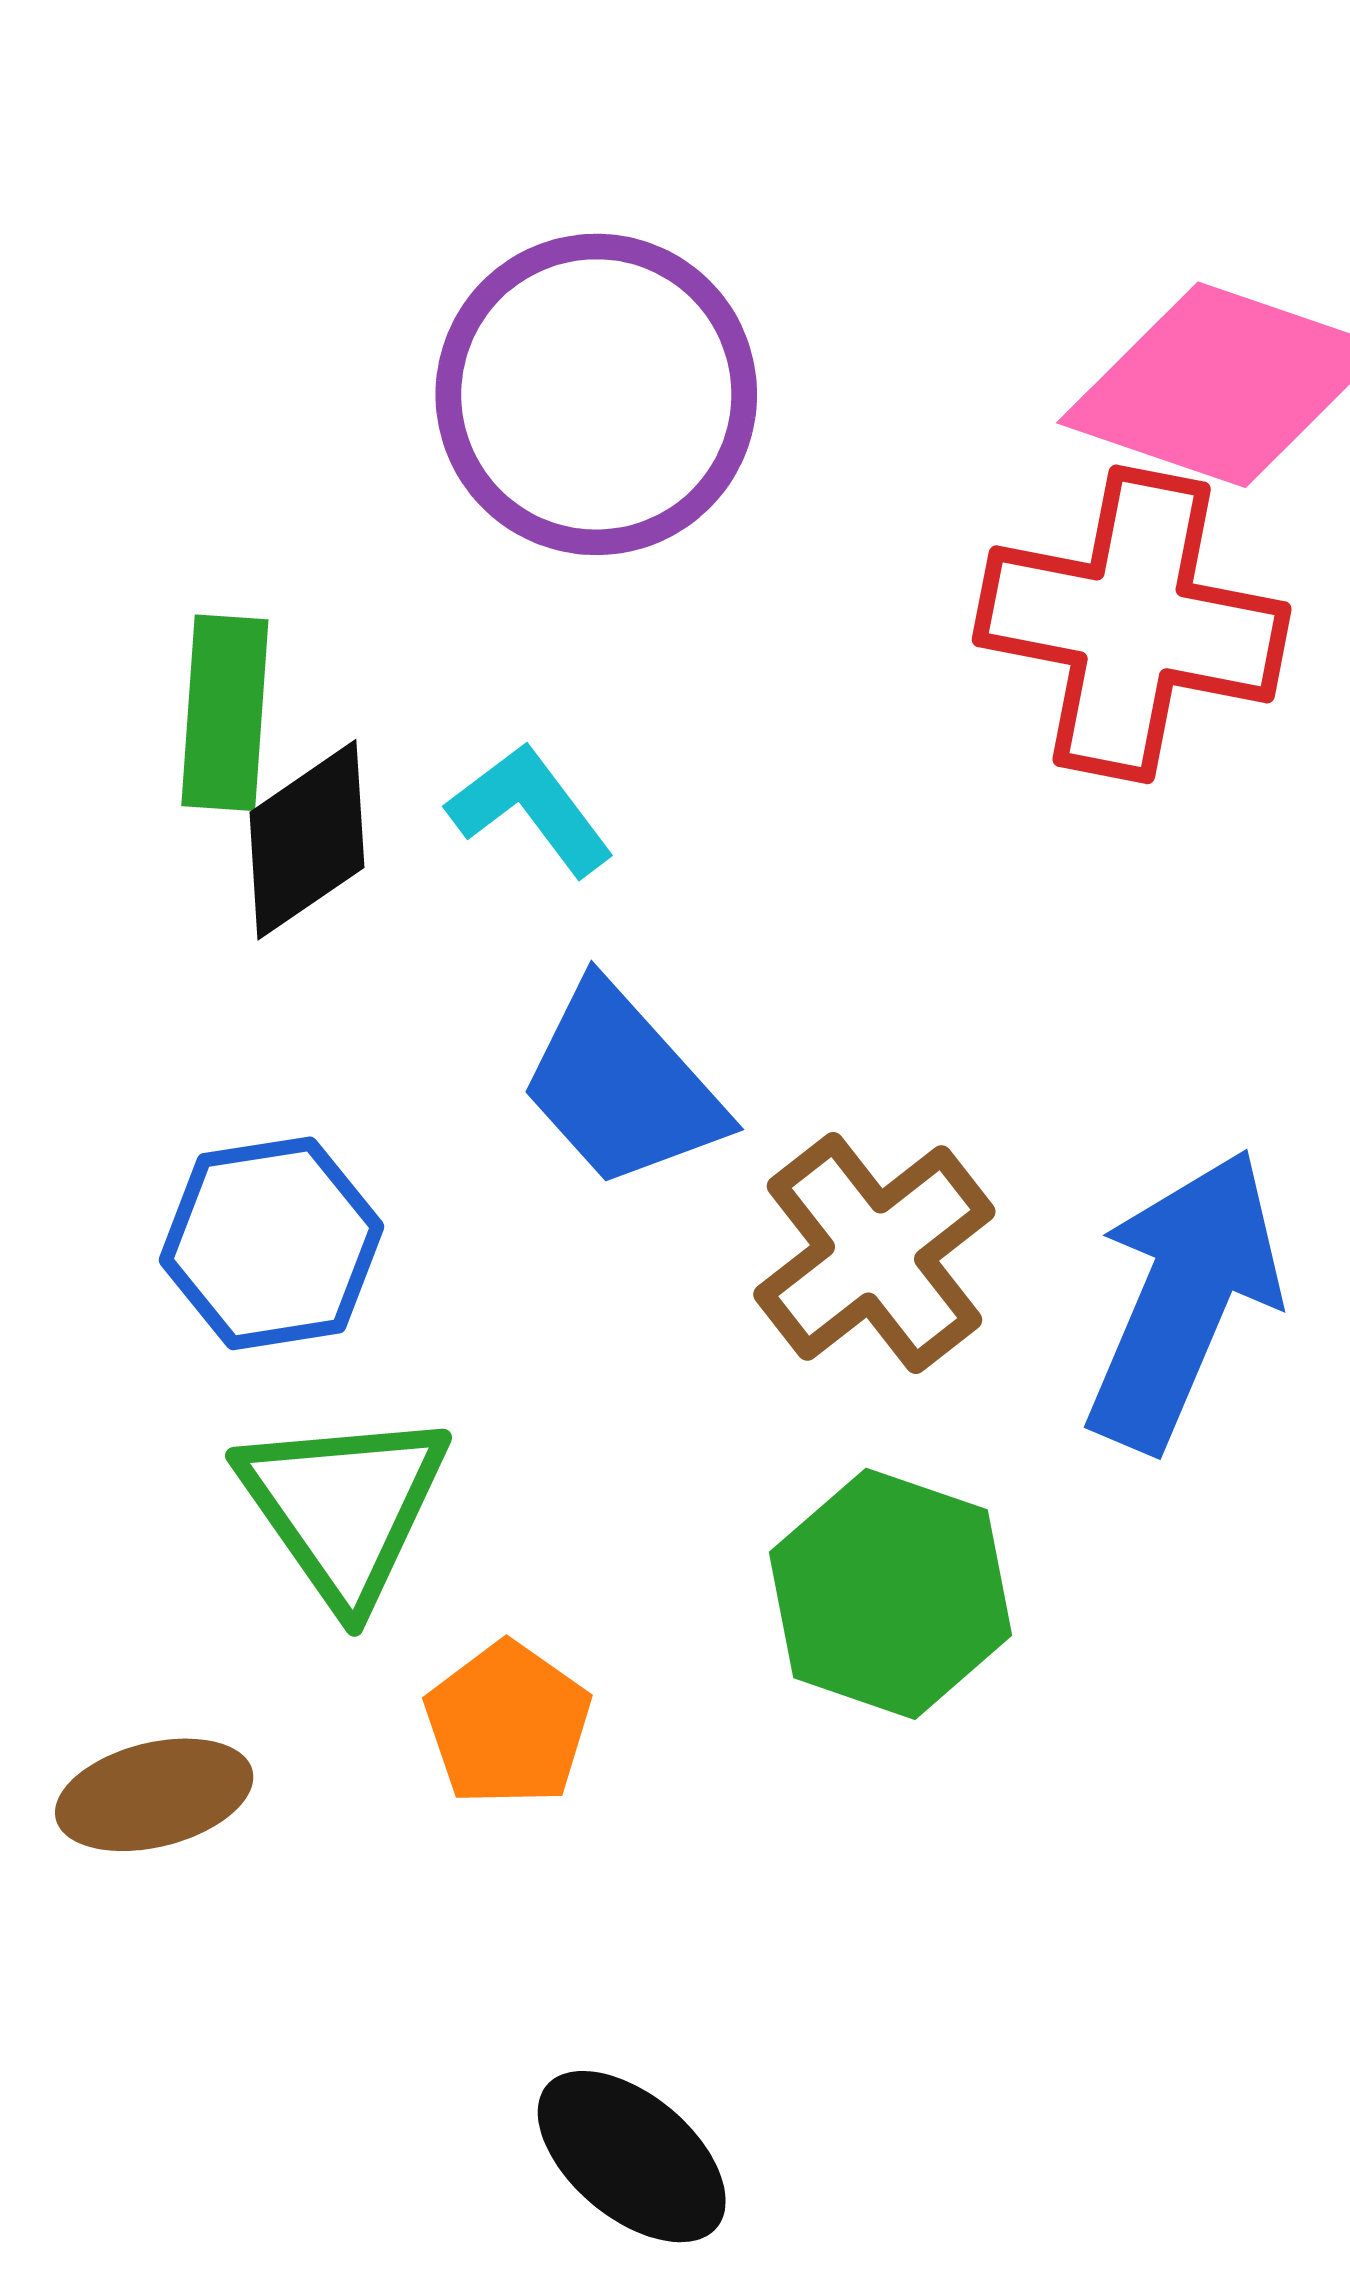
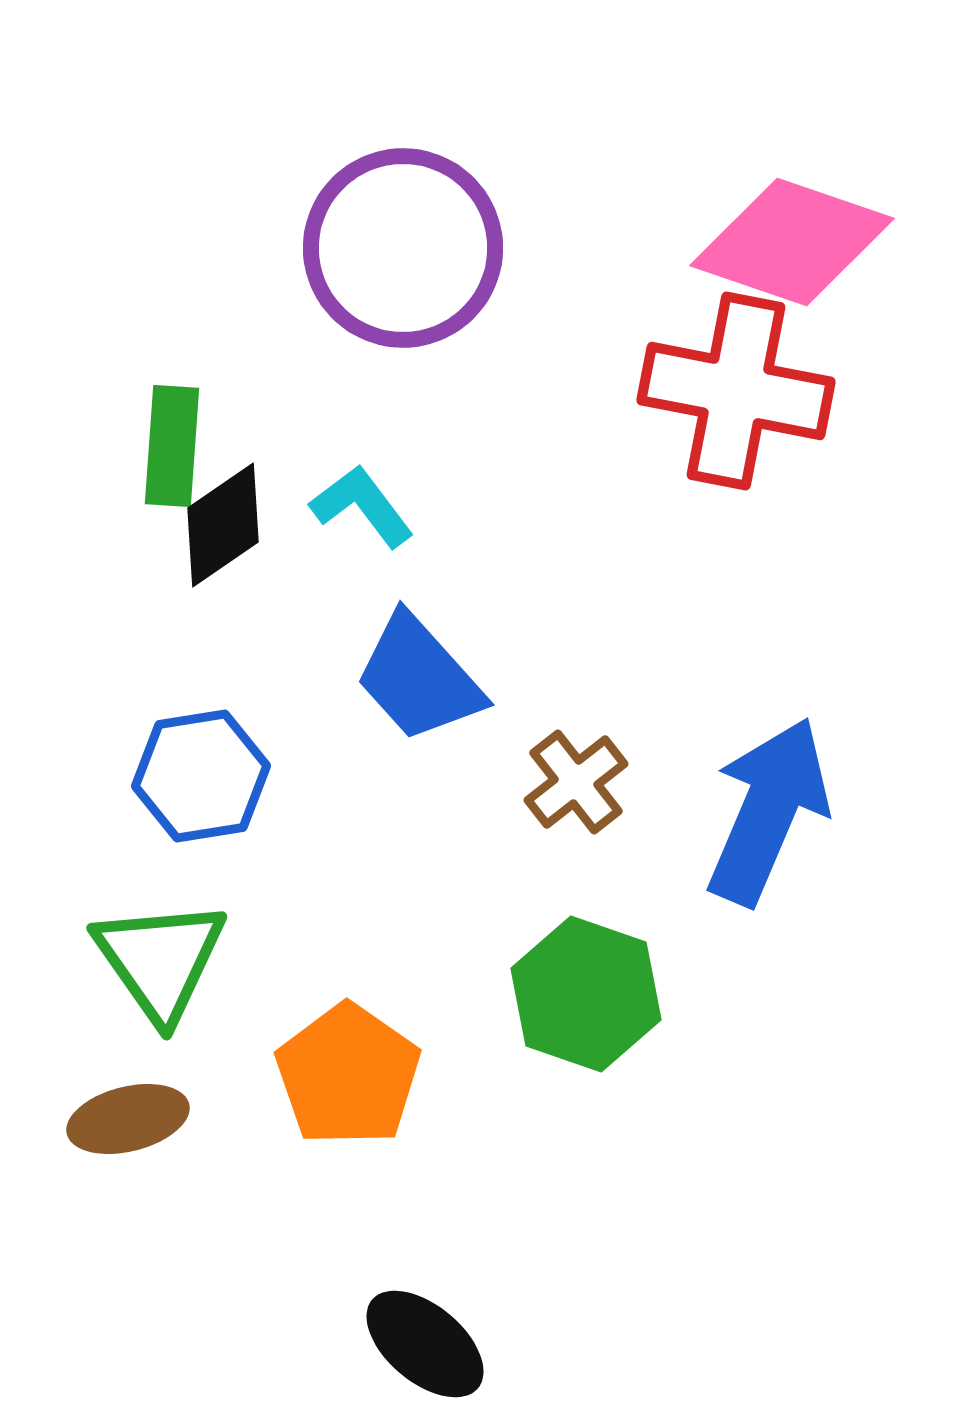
brown cross: (874, 1253) -> (576, 782), size x0.7
green triangle: (344, 1507) -> (160, 960), moved
orange pentagon: (508, 1724) -> (348, 1075), size x1.4

